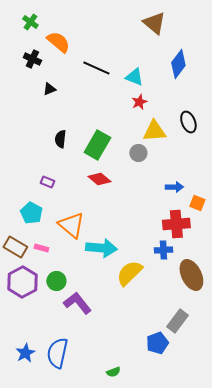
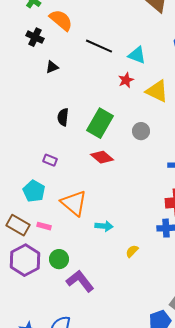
red star: (139, 102) -> (126, 80), moved
yellow triangle: (154, 131) -> (157, 91), moved, turned 30
cyan arrow: (101, 248) -> (104, 226), size x0.6
yellow semicircle: (129, 273) -> (132, 251), size x0.5

